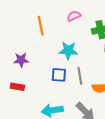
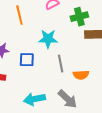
blue square: (59, 75) -> (27, 60), moved

